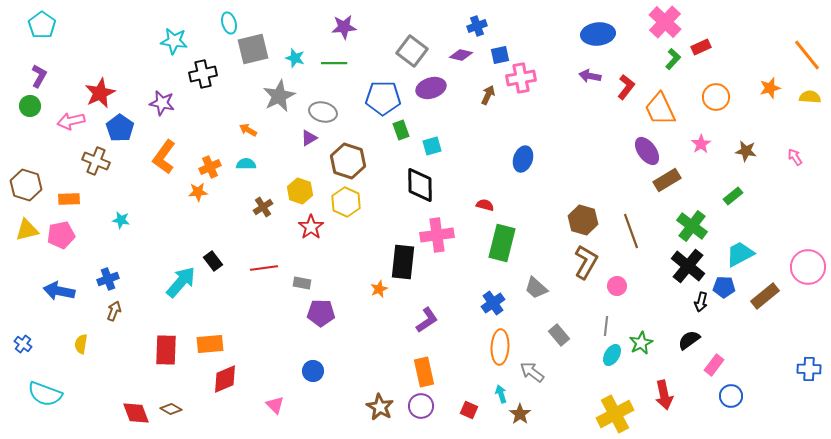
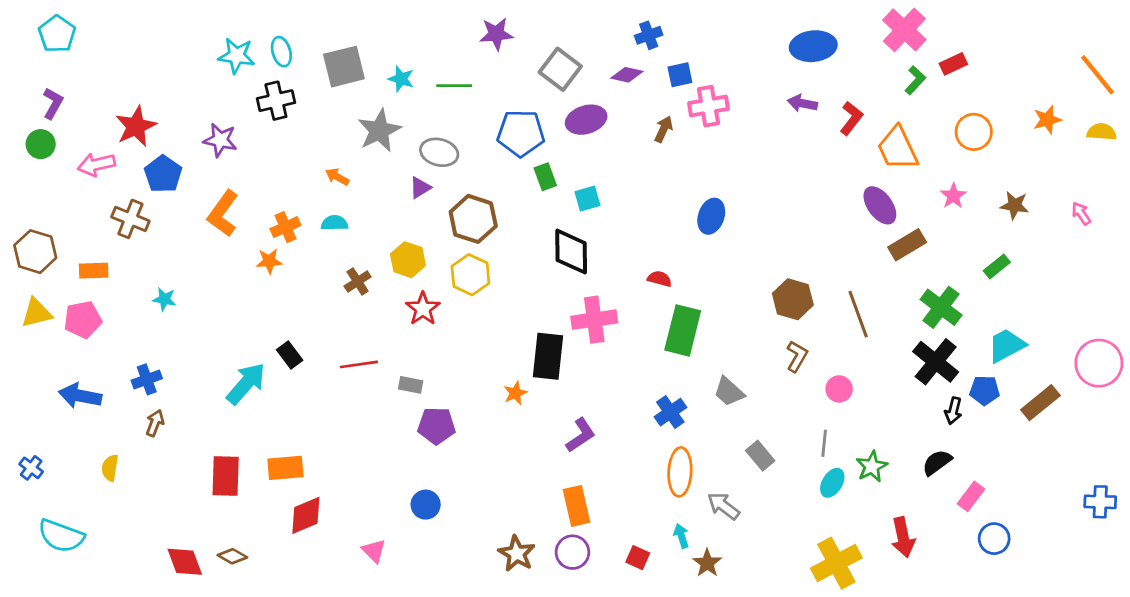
cyan ellipse: (229, 23) -> (281, 52), moved
purple star: (344, 27) -> (496, 34), moved
brown L-shape: (586, 262) -> (797, 356), size x0.7

